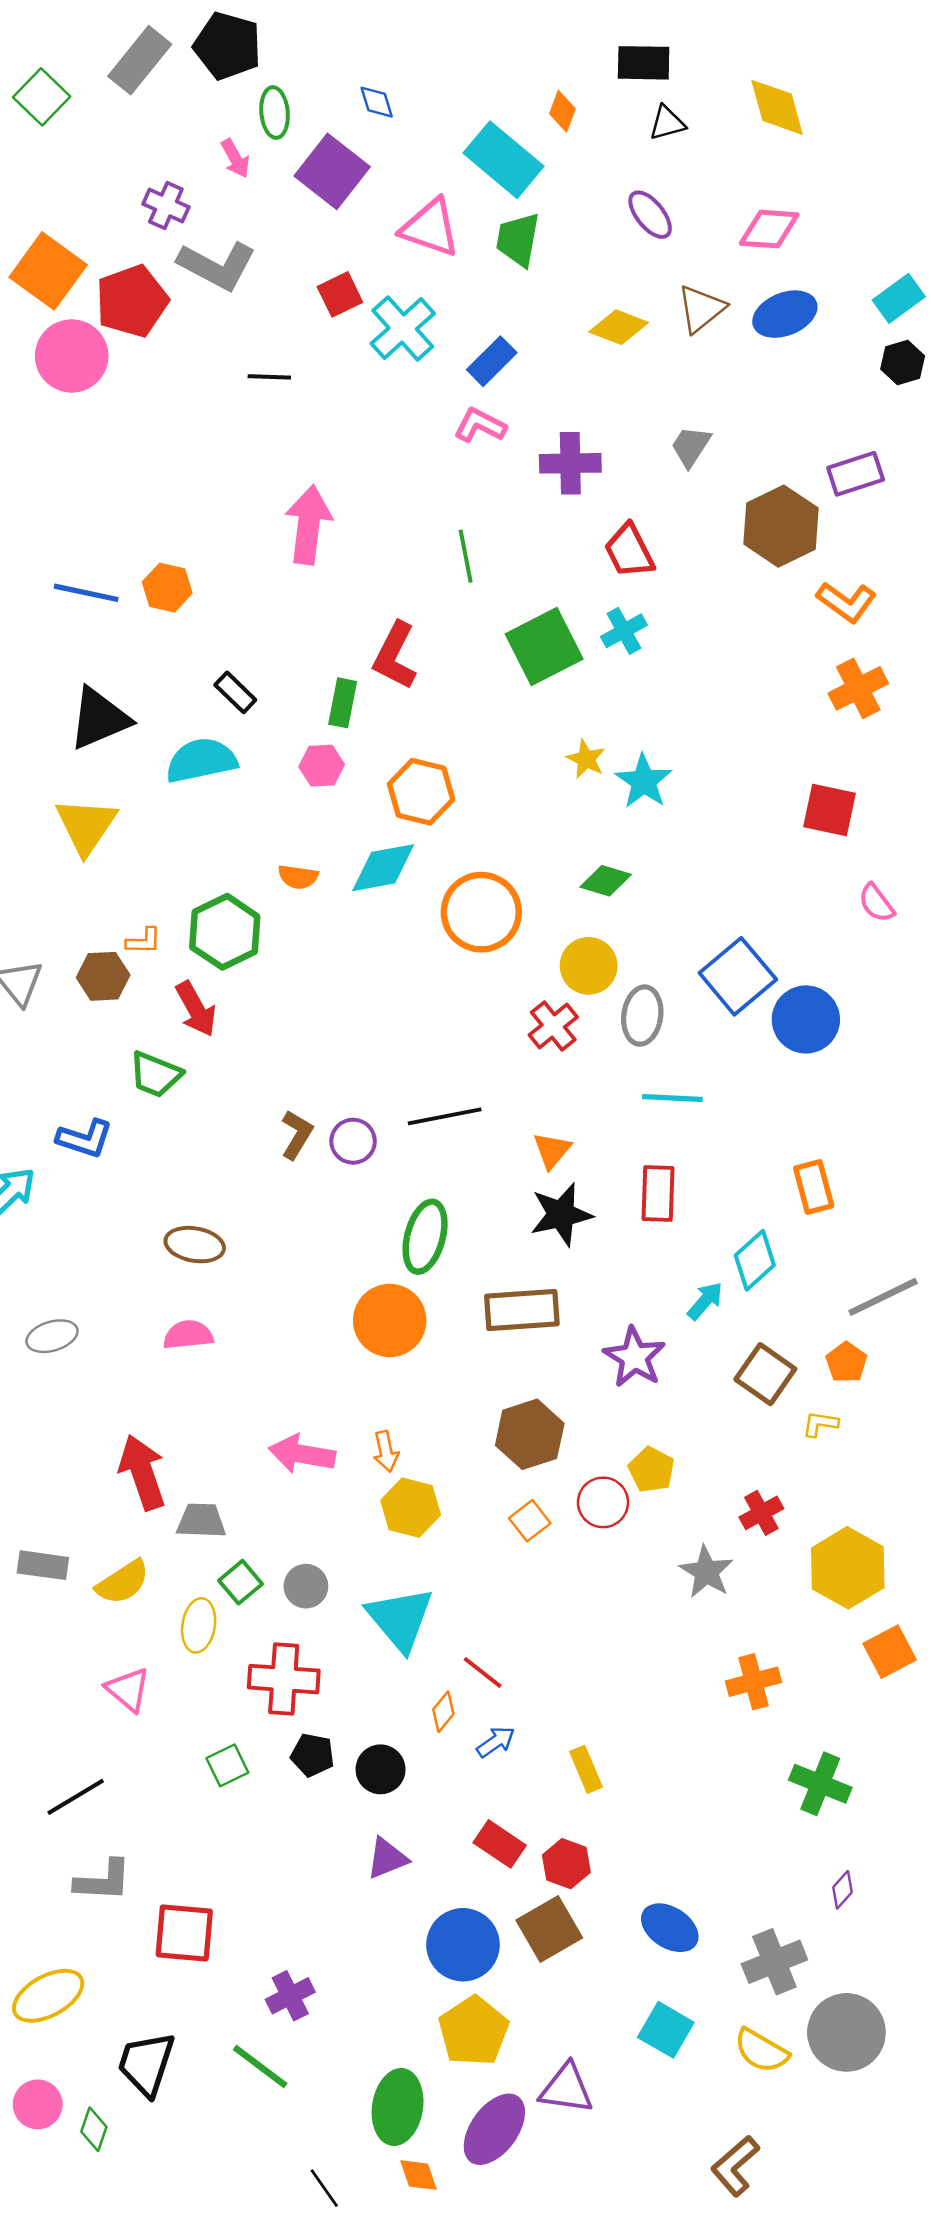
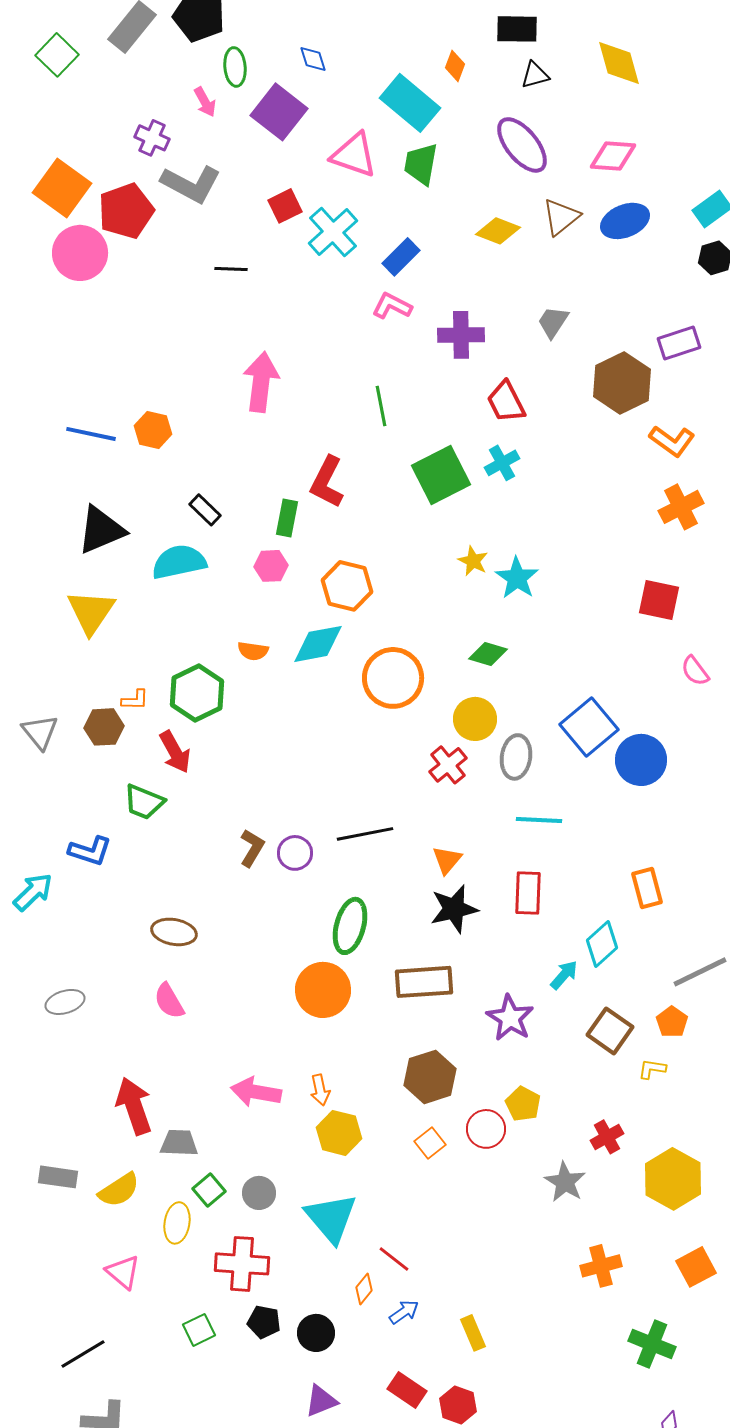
purple ellipse: (650, 215) -> (522, 145), size x1.5
pink semicircle: (188, 1335) -> (169, 1001), turned -114
orange square: (890, 1652) -> (696, 1267), moved

